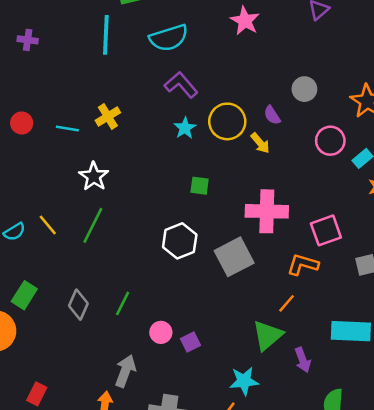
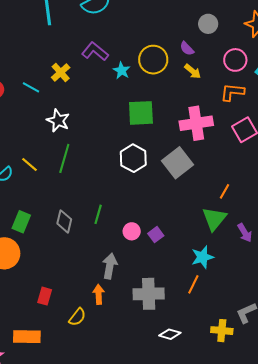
purple L-shape: (181, 85) -> (95, 51), moved
cyan line: (67, 129) -> (31, 87), turned 30
yellow arrow: (260, 143) -> (193, 71), moved
green square: (200, 186) -> (141, 113), size x1.8
orange L-shape: (303, 264) -> (232, 92), moved

